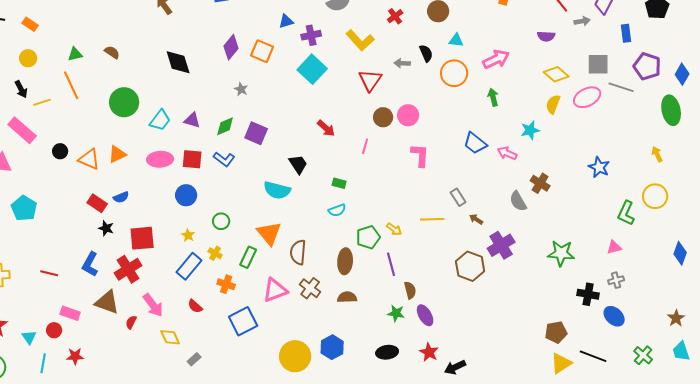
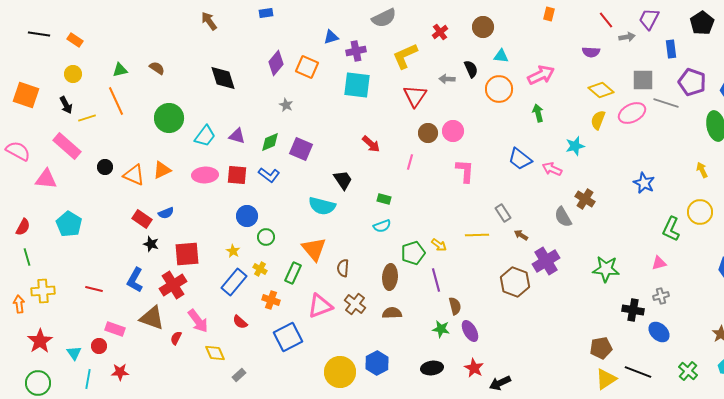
yellow L-shape: (360, 40) -> (405, 56), turned 108
cyan square: (312, 69) -> (357, 85), turned -36
blue circle: (186, 195) -> (247, 216), moved
brown semicircle: (298, 252) -> (343, 268), size x0.7

